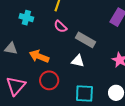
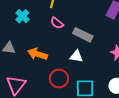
cyan cross: (26, 18) -> (22, 16), turned 32
red circle: (49, 80) -> (59, 78), moved

